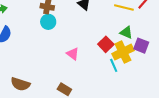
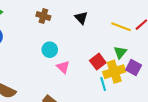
cyan circle: (48, 22) -> (50, 50), moved
green triangle: (126, 32) -> (120, 52), turned 40

